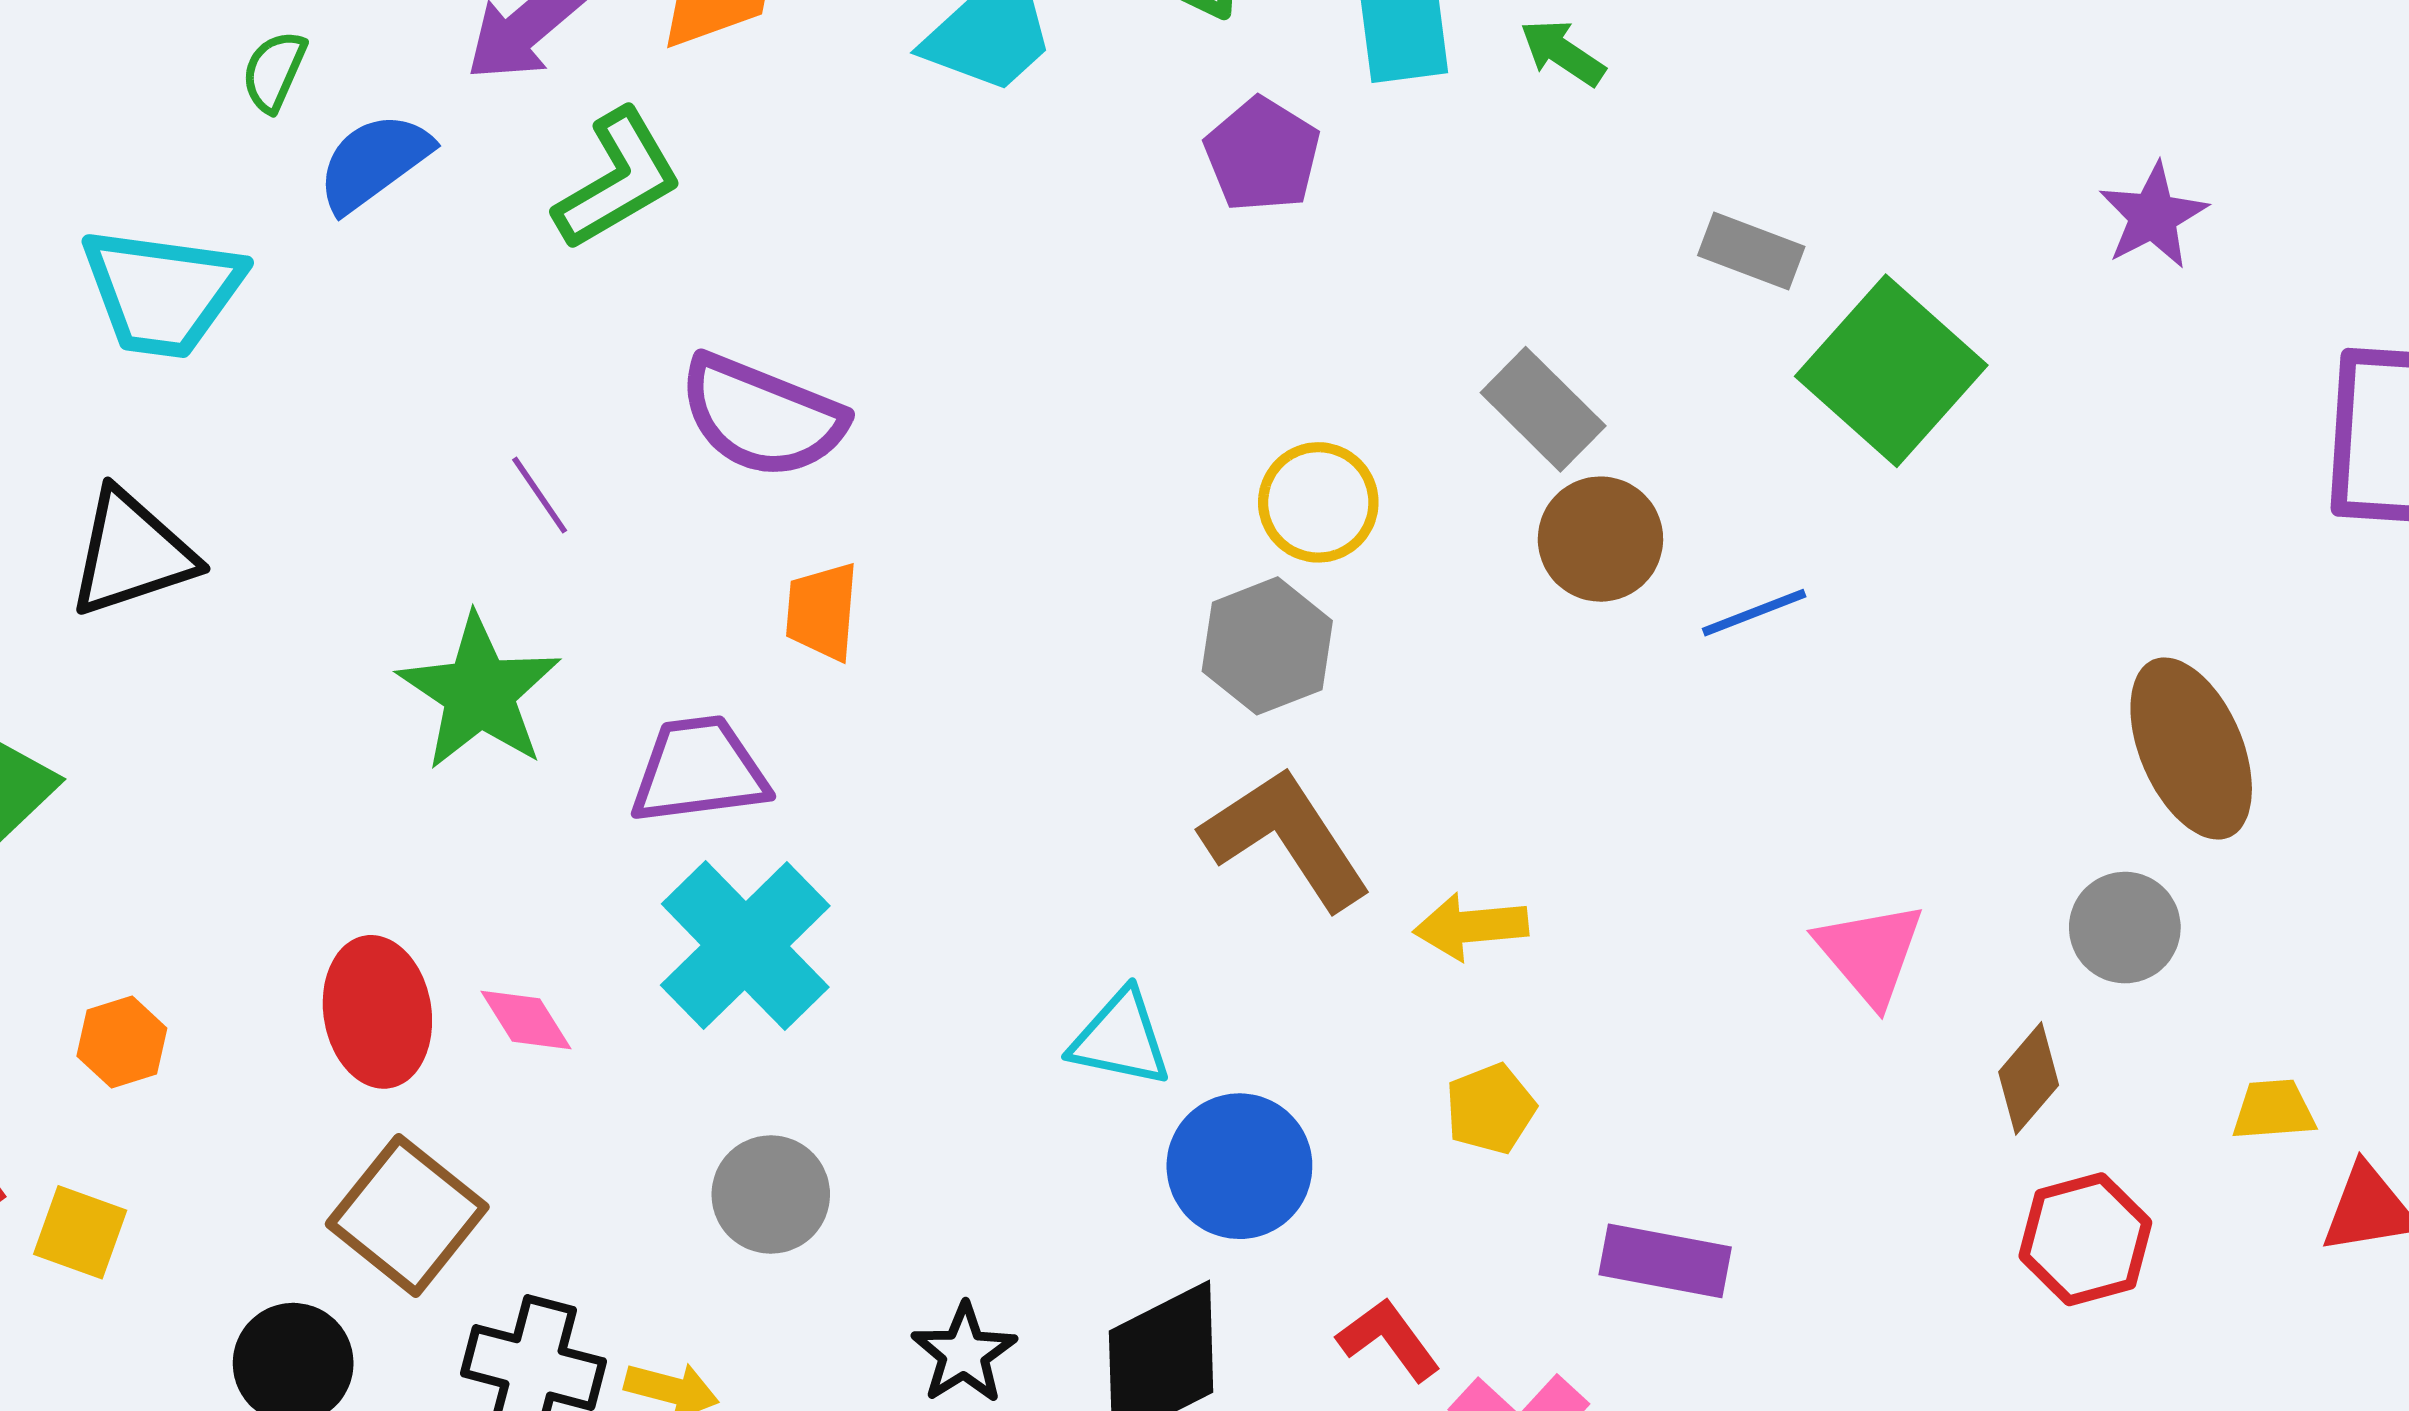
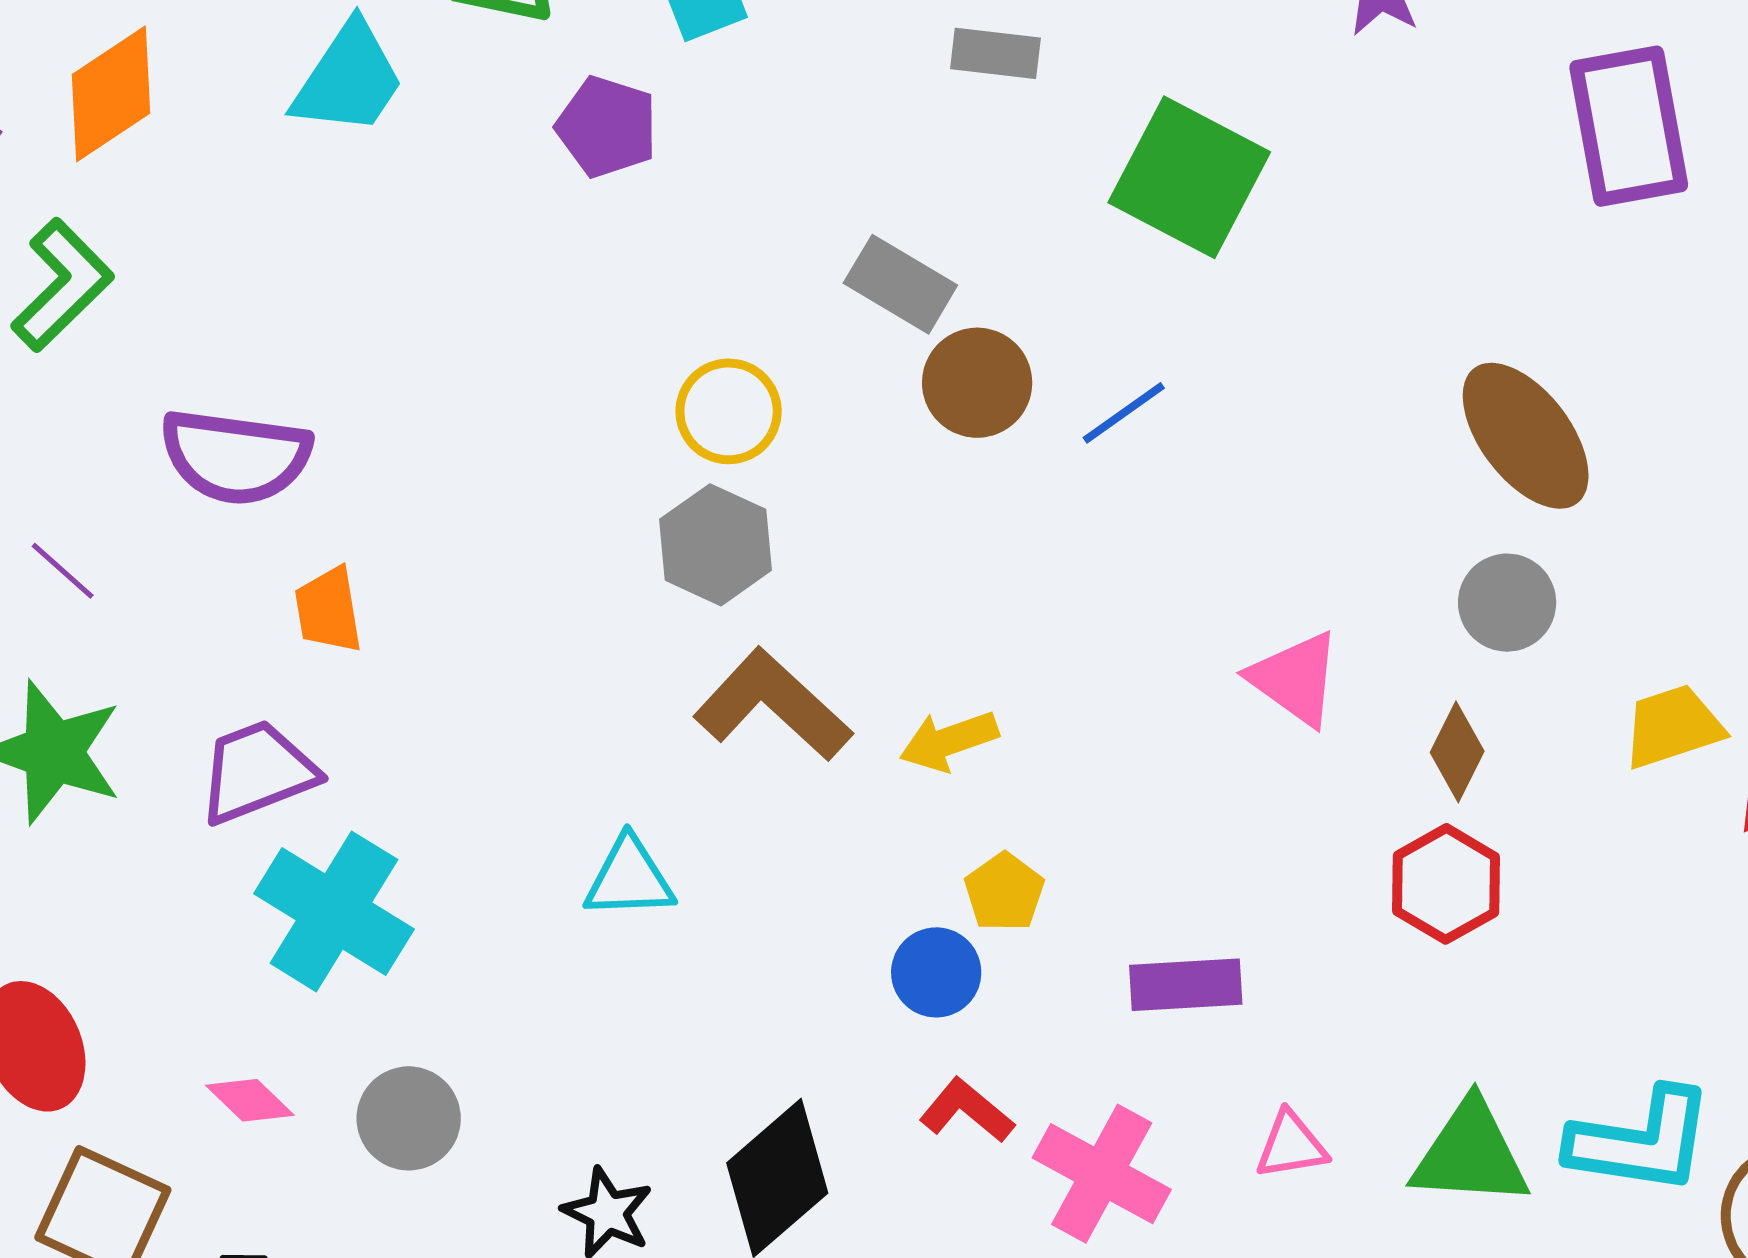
gray rectangle: (1751, 251) -> (995, 53), moved
pink diamond: (526, 1020) -> (250, 1100), moved
cyan triangle: (1121, 1039) -> (629, 878), moved
yellow trapezoid: (2274, 1110) -> (1673, 727), size x1.4
blue circle: (1239, 1166) -> (936, 972), moved, size x0.7
red hexagon: (2085, 1239) -> (1446, 884), moved

